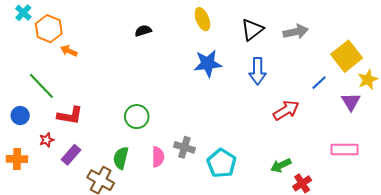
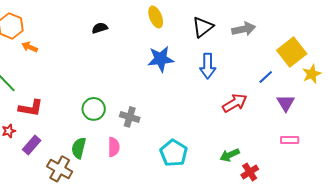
purple triangle: (351, 102) -> (286, 103), moved
gray cross: (184, 147) -> (130, 117), moved
pink rectangle: (344, 149) -> (290, 140), size x0.7

